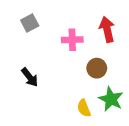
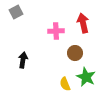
gray square: (30, 23) -> (16, 12), moved
black arrow: (30, 77) -> (23, 60), turned -133

